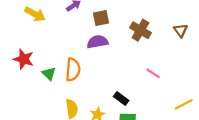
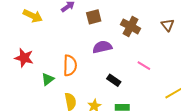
purple semicircle: (97, 42) -> (102, 47), moved
green triangle: (49, 74) -> (48, 79), moved, turned 40
black rectangle: (121, 99) -> (114, 80), moved

